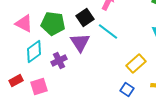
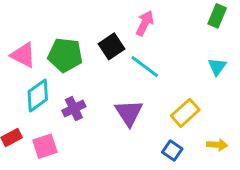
purple triangle: (80, 43) -> (129, 113), moved

